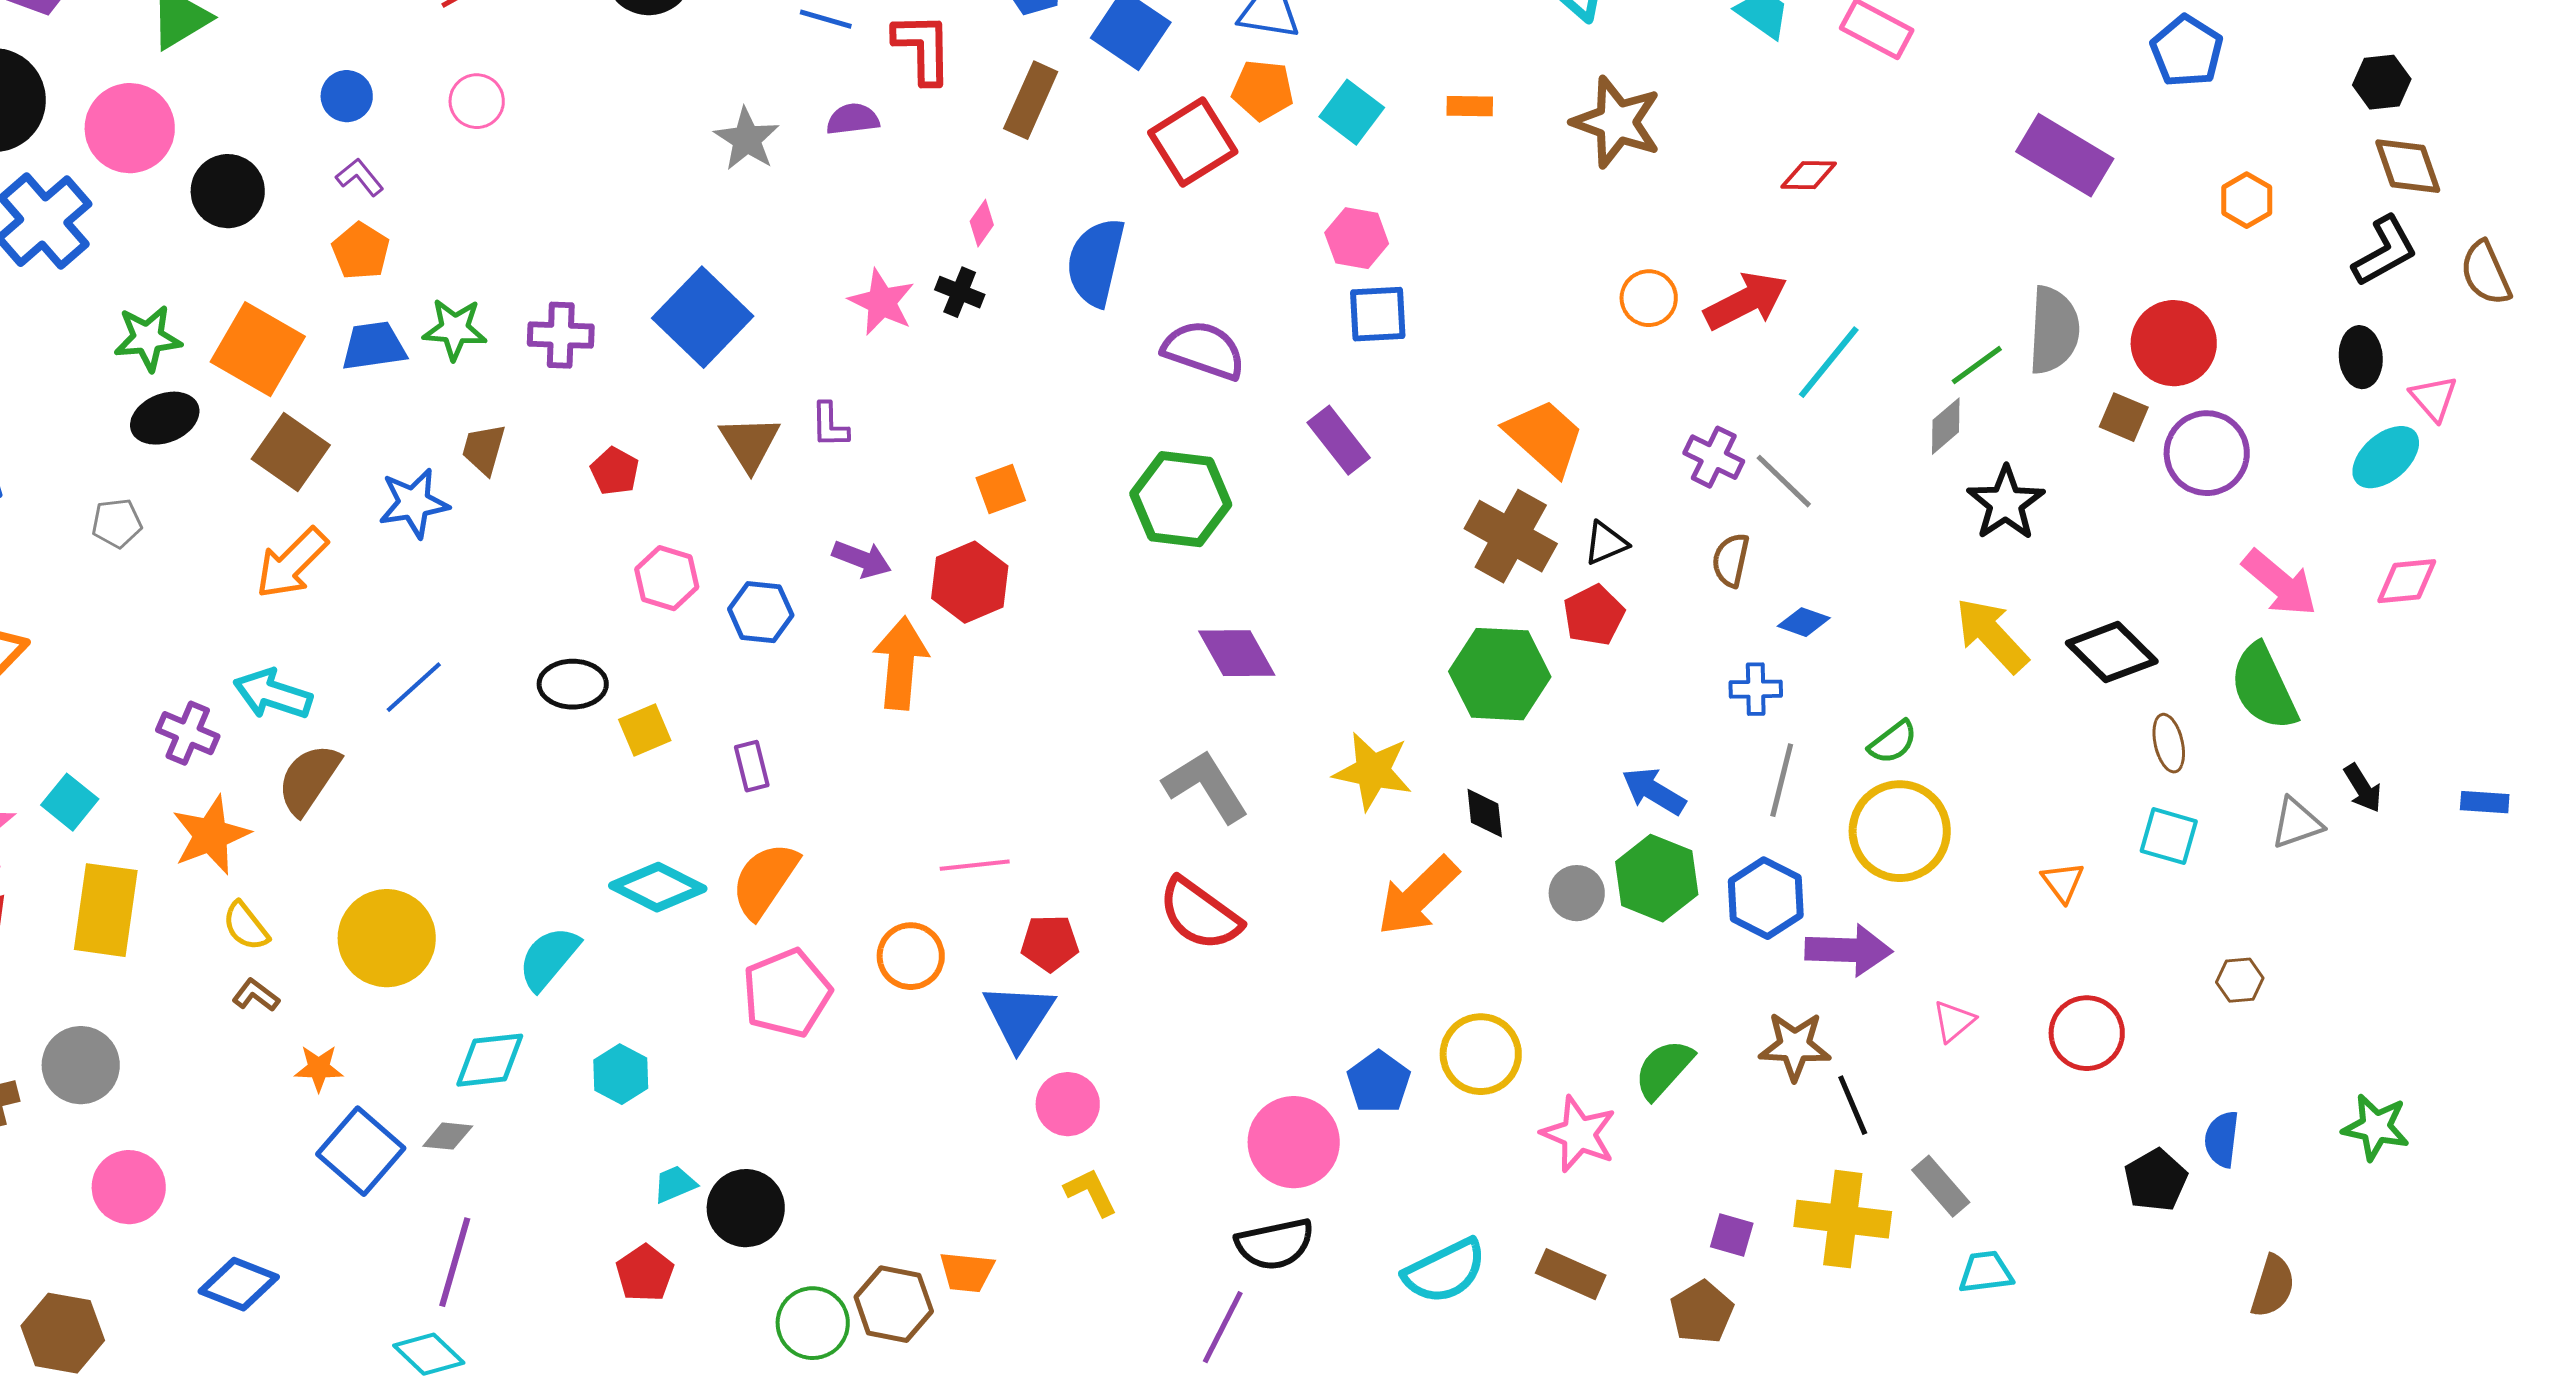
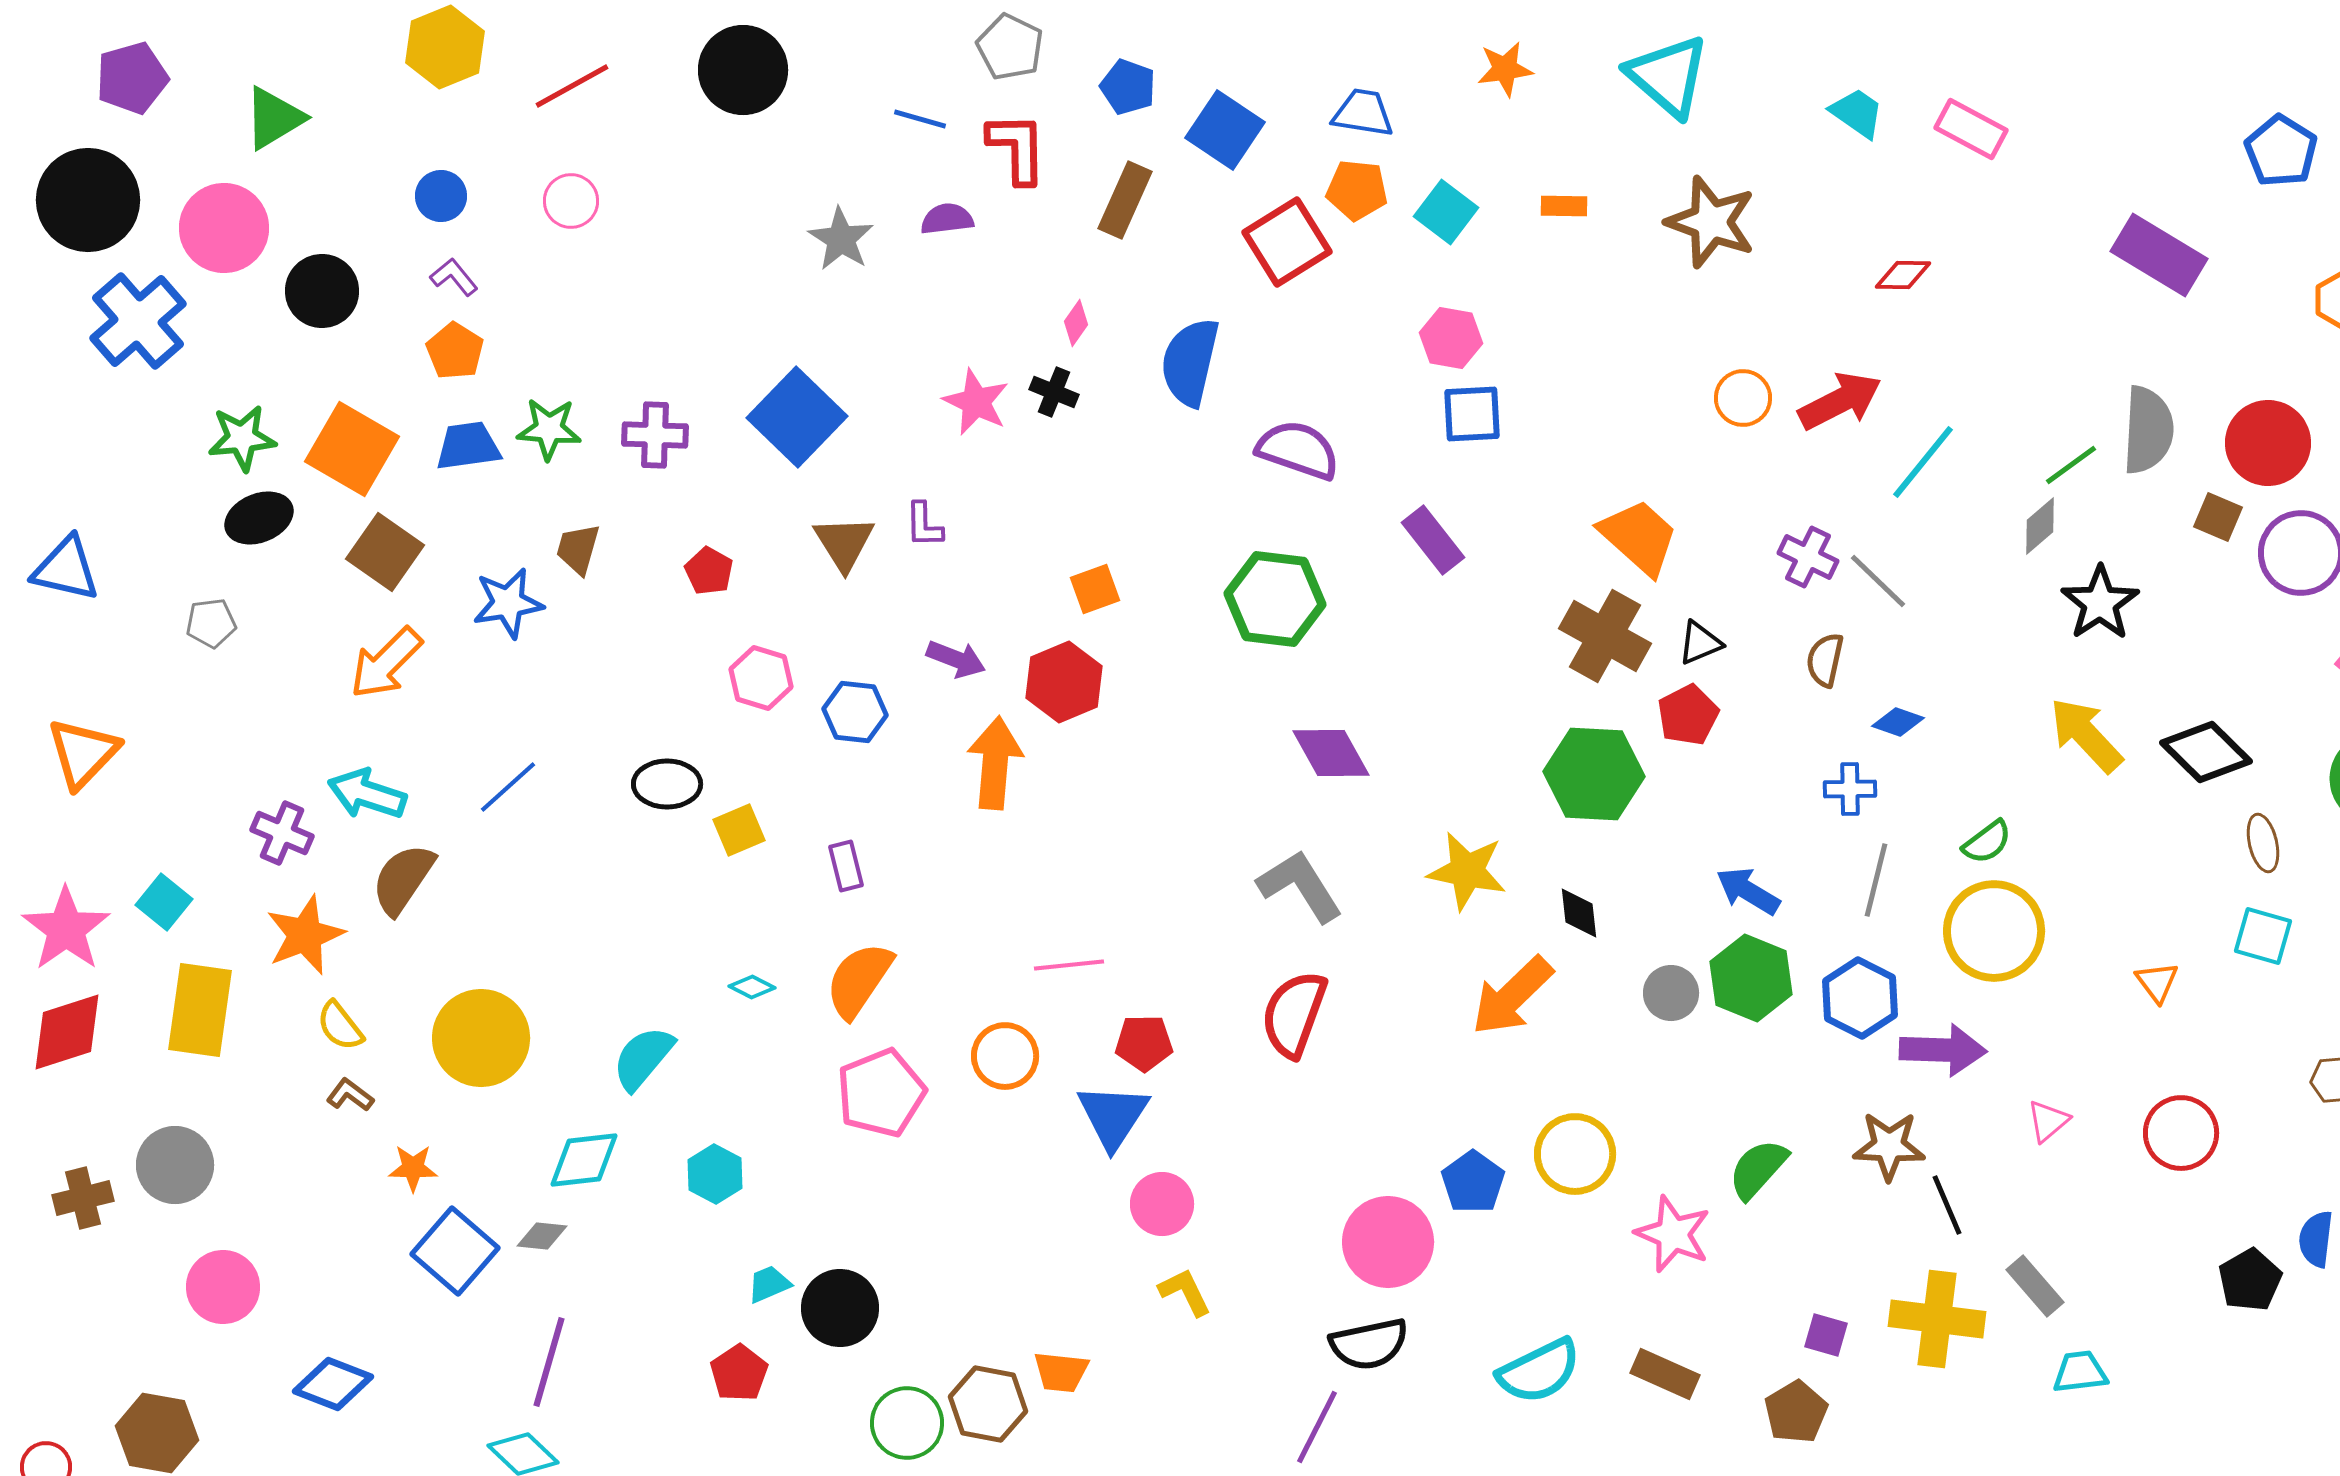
cyan diamond: (658, 887) -> (752, 987), size x0.5
red semicircle: (1200, 914) -> (1294, 1014), turned 74

